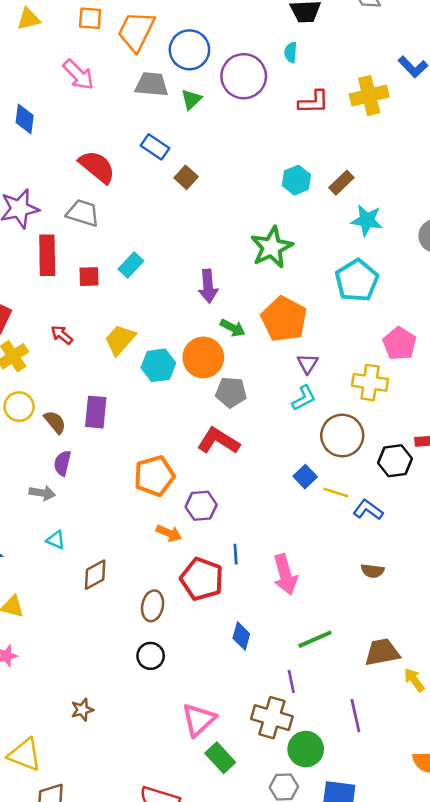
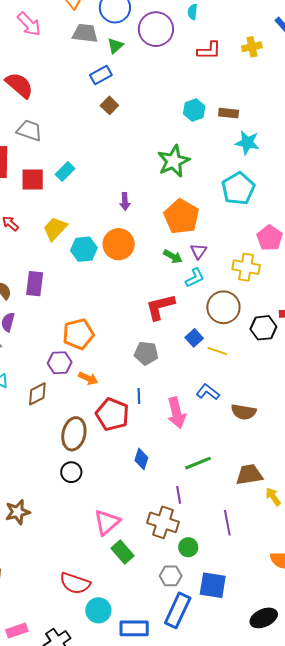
yellow cross: (369, 96) -> (252, 47), size x0.7
blue rectangle: (155, 147) -> (101, 75), moved, turned -65
red semicircle: (97, 167) -> (19, 85), moved
brown rectangle: (341, 183) -> (229, 113), turned 48
red square: (89, 277) -> (33, 179), size x1.4
purple arrow: (208, 286) -> (125, 201), moved, size x0.7
green arrow: (233, 328) -> (173, 256), moved
gray pentagon: (231, 392) -> (146, 353), moved
red L-shape: (218, 441) -> (160, 307), moved, turned -48
purple hexagon: (201, 506) -> (60, 363), moved
blue L-shape: (368, 510) -> (208, 392), moved
brown semicircle: (373, 571) -> (244, 412), size x1.4
brown diamond: (95, 575) -> (37, 394), moved
brown ellipse: (153, 606) -> (74, 434), size x1.4
brown star: (82, 710) -> (18, 512), size x1.4
green circle: (306, 749) -> (188, 547), size x0.7

